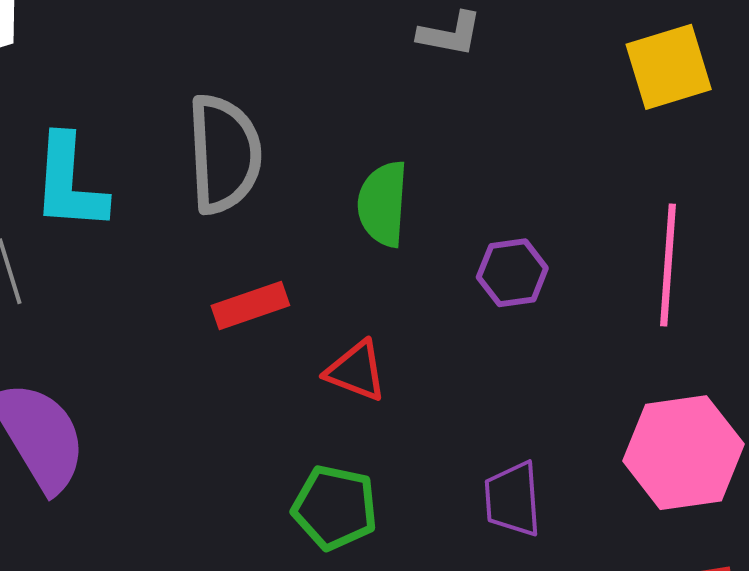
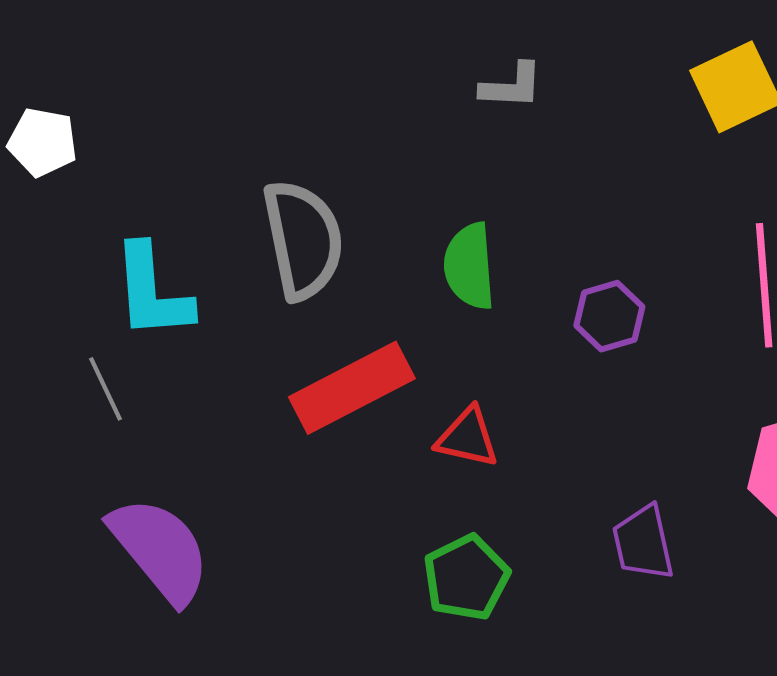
red rectangle: (250, 306) -> (352, 388), size x1.6
green pentagon: (335, 507) -> (466, 578), turned -30

